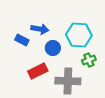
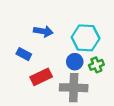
blue rectangle: (22, 40) -> (24, 54), moved
blue circle: (53, 48) -> (75, 62), moved

